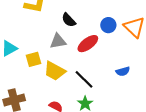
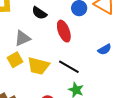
gray triangle: (58, 41) -> (22, 38), moved
red ellipse: (88, 44) -> (64, 31), turned -60

